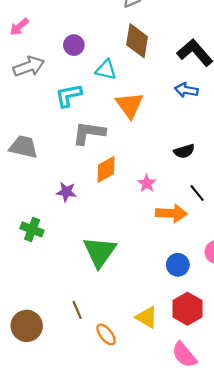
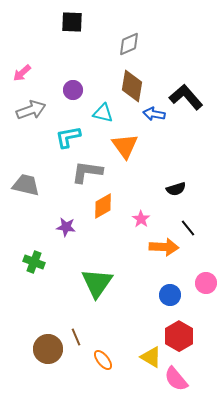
blue arrow: (186, 90) -> (154, 114), moved
yellow triangle: (147, 317) -> (151, 357), moved
brown circle: (27, 326) -> (48, 349), moved

